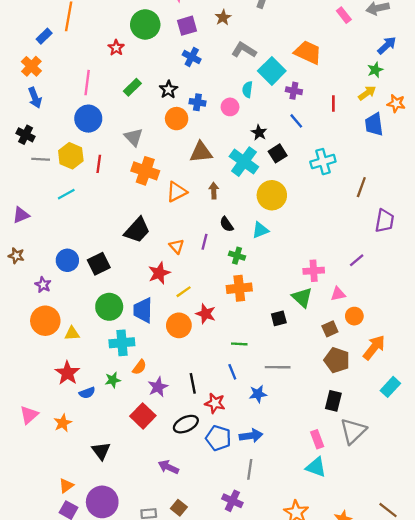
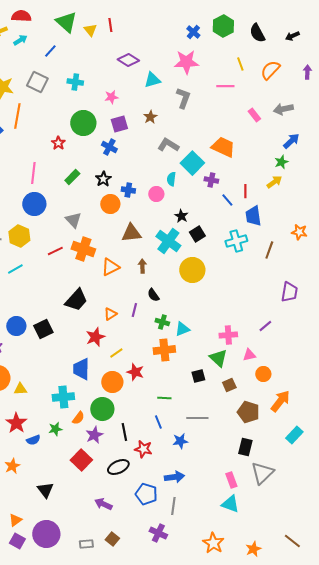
blue cross: (192, 57) -> (109, 147), moved
orange star: (396, 103) -> (299, 232), moved
blue line: (296, 121) -> (227, 200), moved
blue trapezoid: (374, 124) -> (253, 216), moved
red line: (99, 164) -> (55, 251), moved, turned 56
brown line: (361, 187) -> (269, 250), moved
cyan triangle: (260, 230) -> (182, 329), moved
orange triangle: (177, 246) -> (110, 314), turned 40
green circle: (109, 307) -> (102, 409), moved
brown square: (330, 329) -> (229, 385), moved
blue pentagon: (218, 438) -> (146, 494), moved

